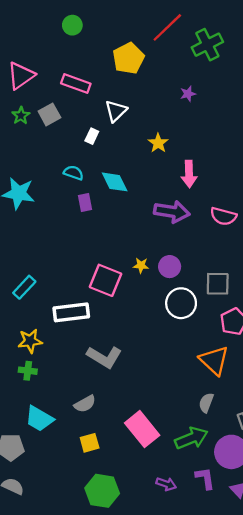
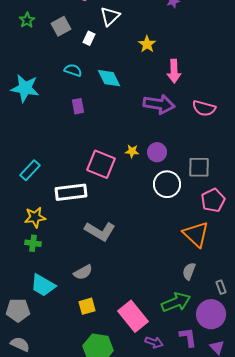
gray square: (49, 114) -> (61, 26), moved
purple rectangle: (85, 203) -> (78, 106), moved
pink rectangle: (142, 429) -> (133, 316), moved

